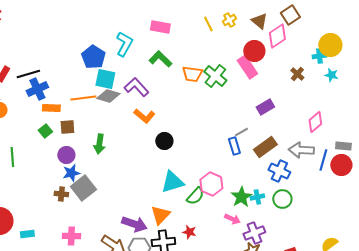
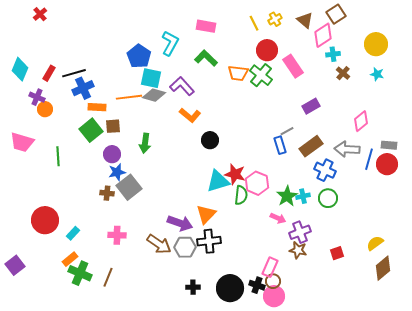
red circle: (254, 51) -> (267, 50), moved
cyan cross: (319, 56) -> (333, 54), moved
green square: (45, 131) -> (91, 130), size x1.6
green semicircle: (195, 196) -> (241, 195), turned -36
red star: (189, 232) -> (235, 174), moved, size x1.5
cyan rectangle: (27, 234) -> (73, 233), turned -40

